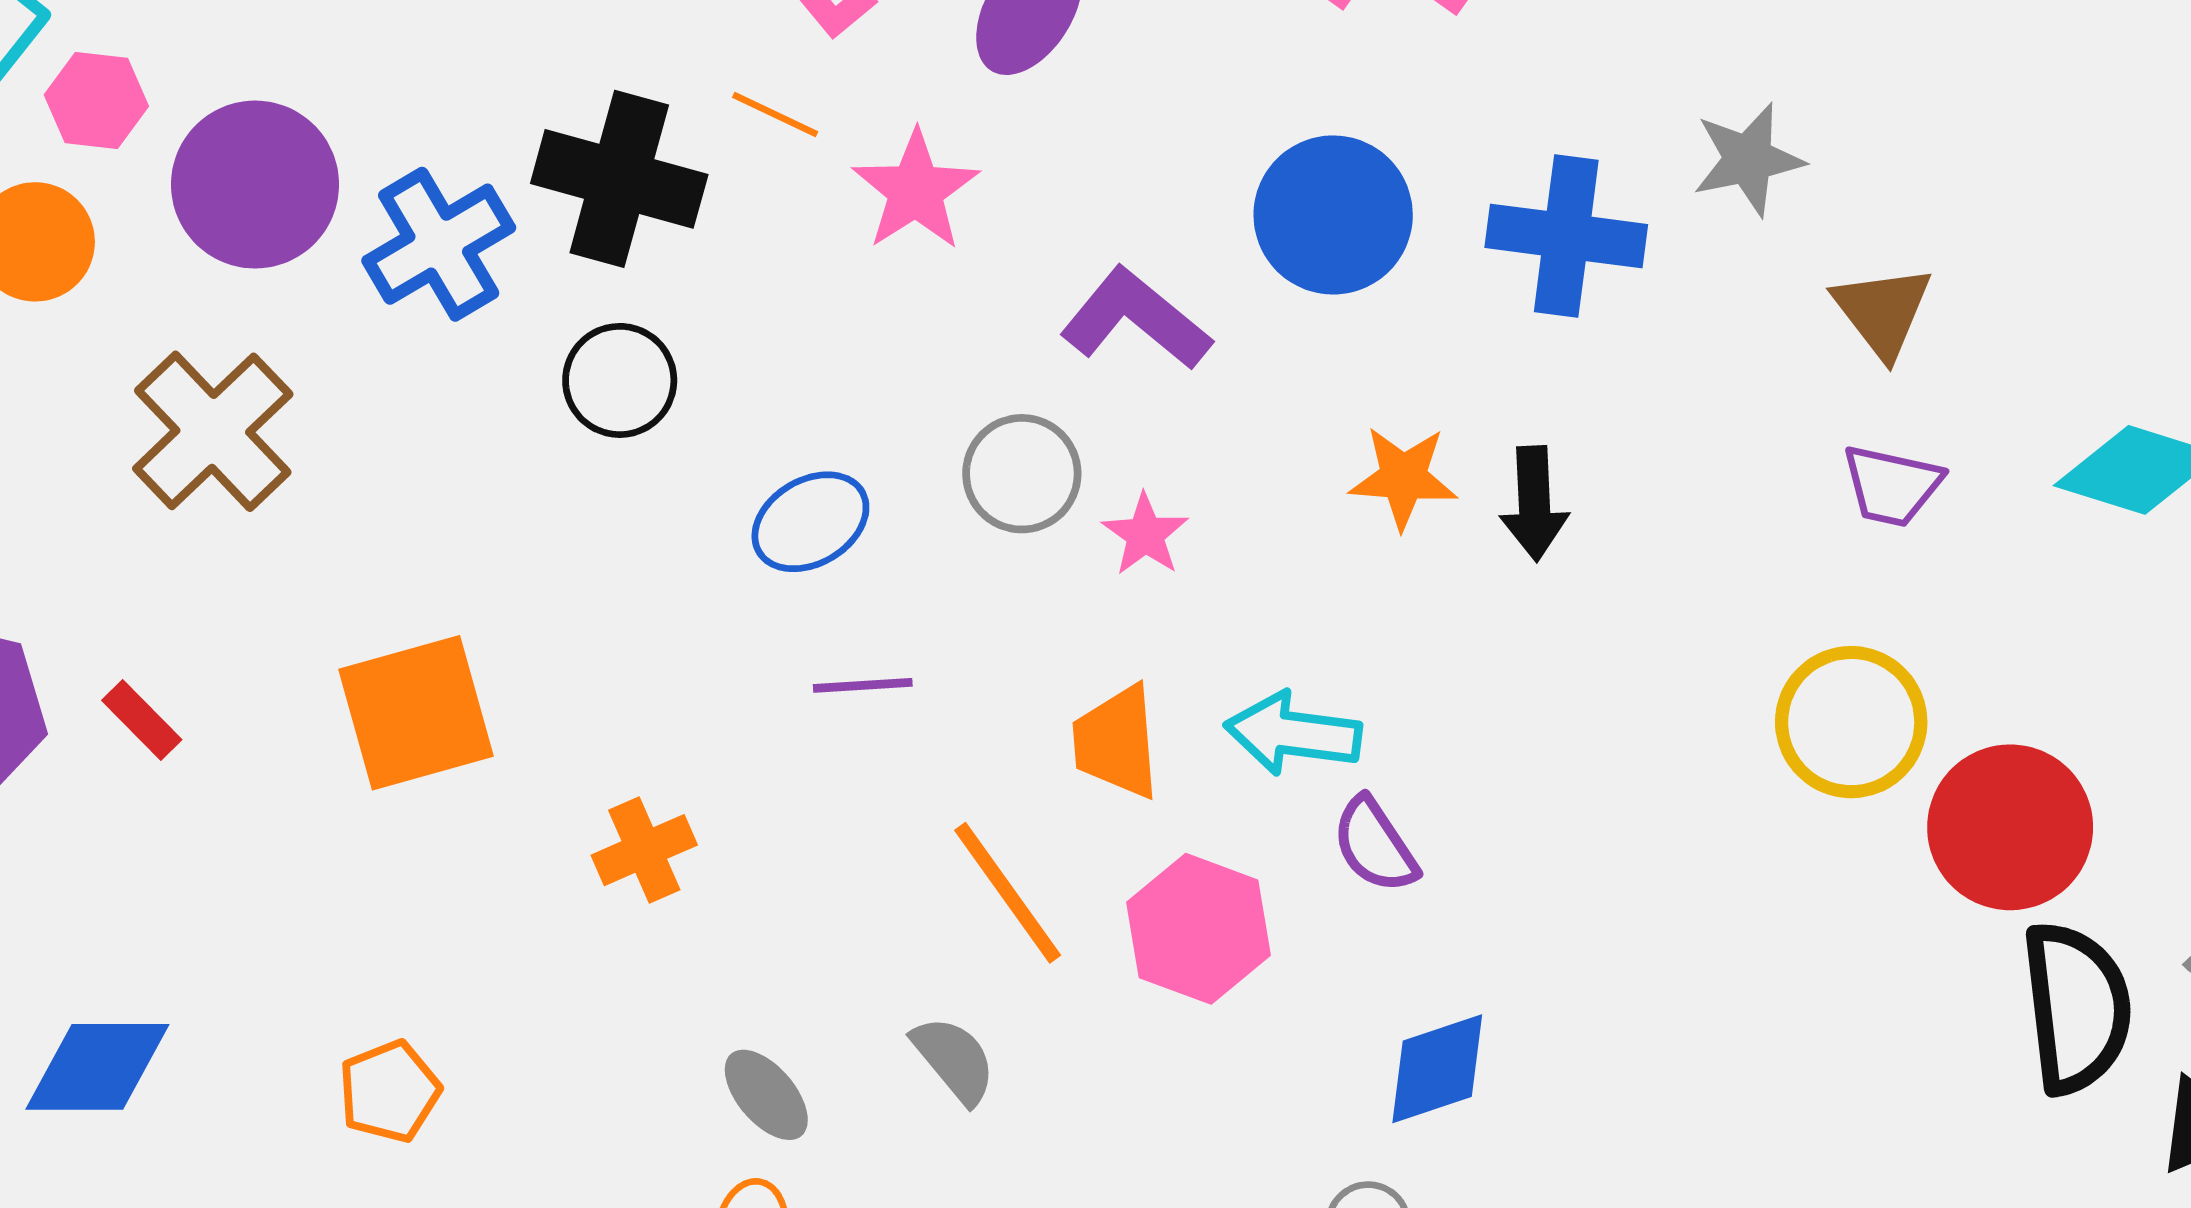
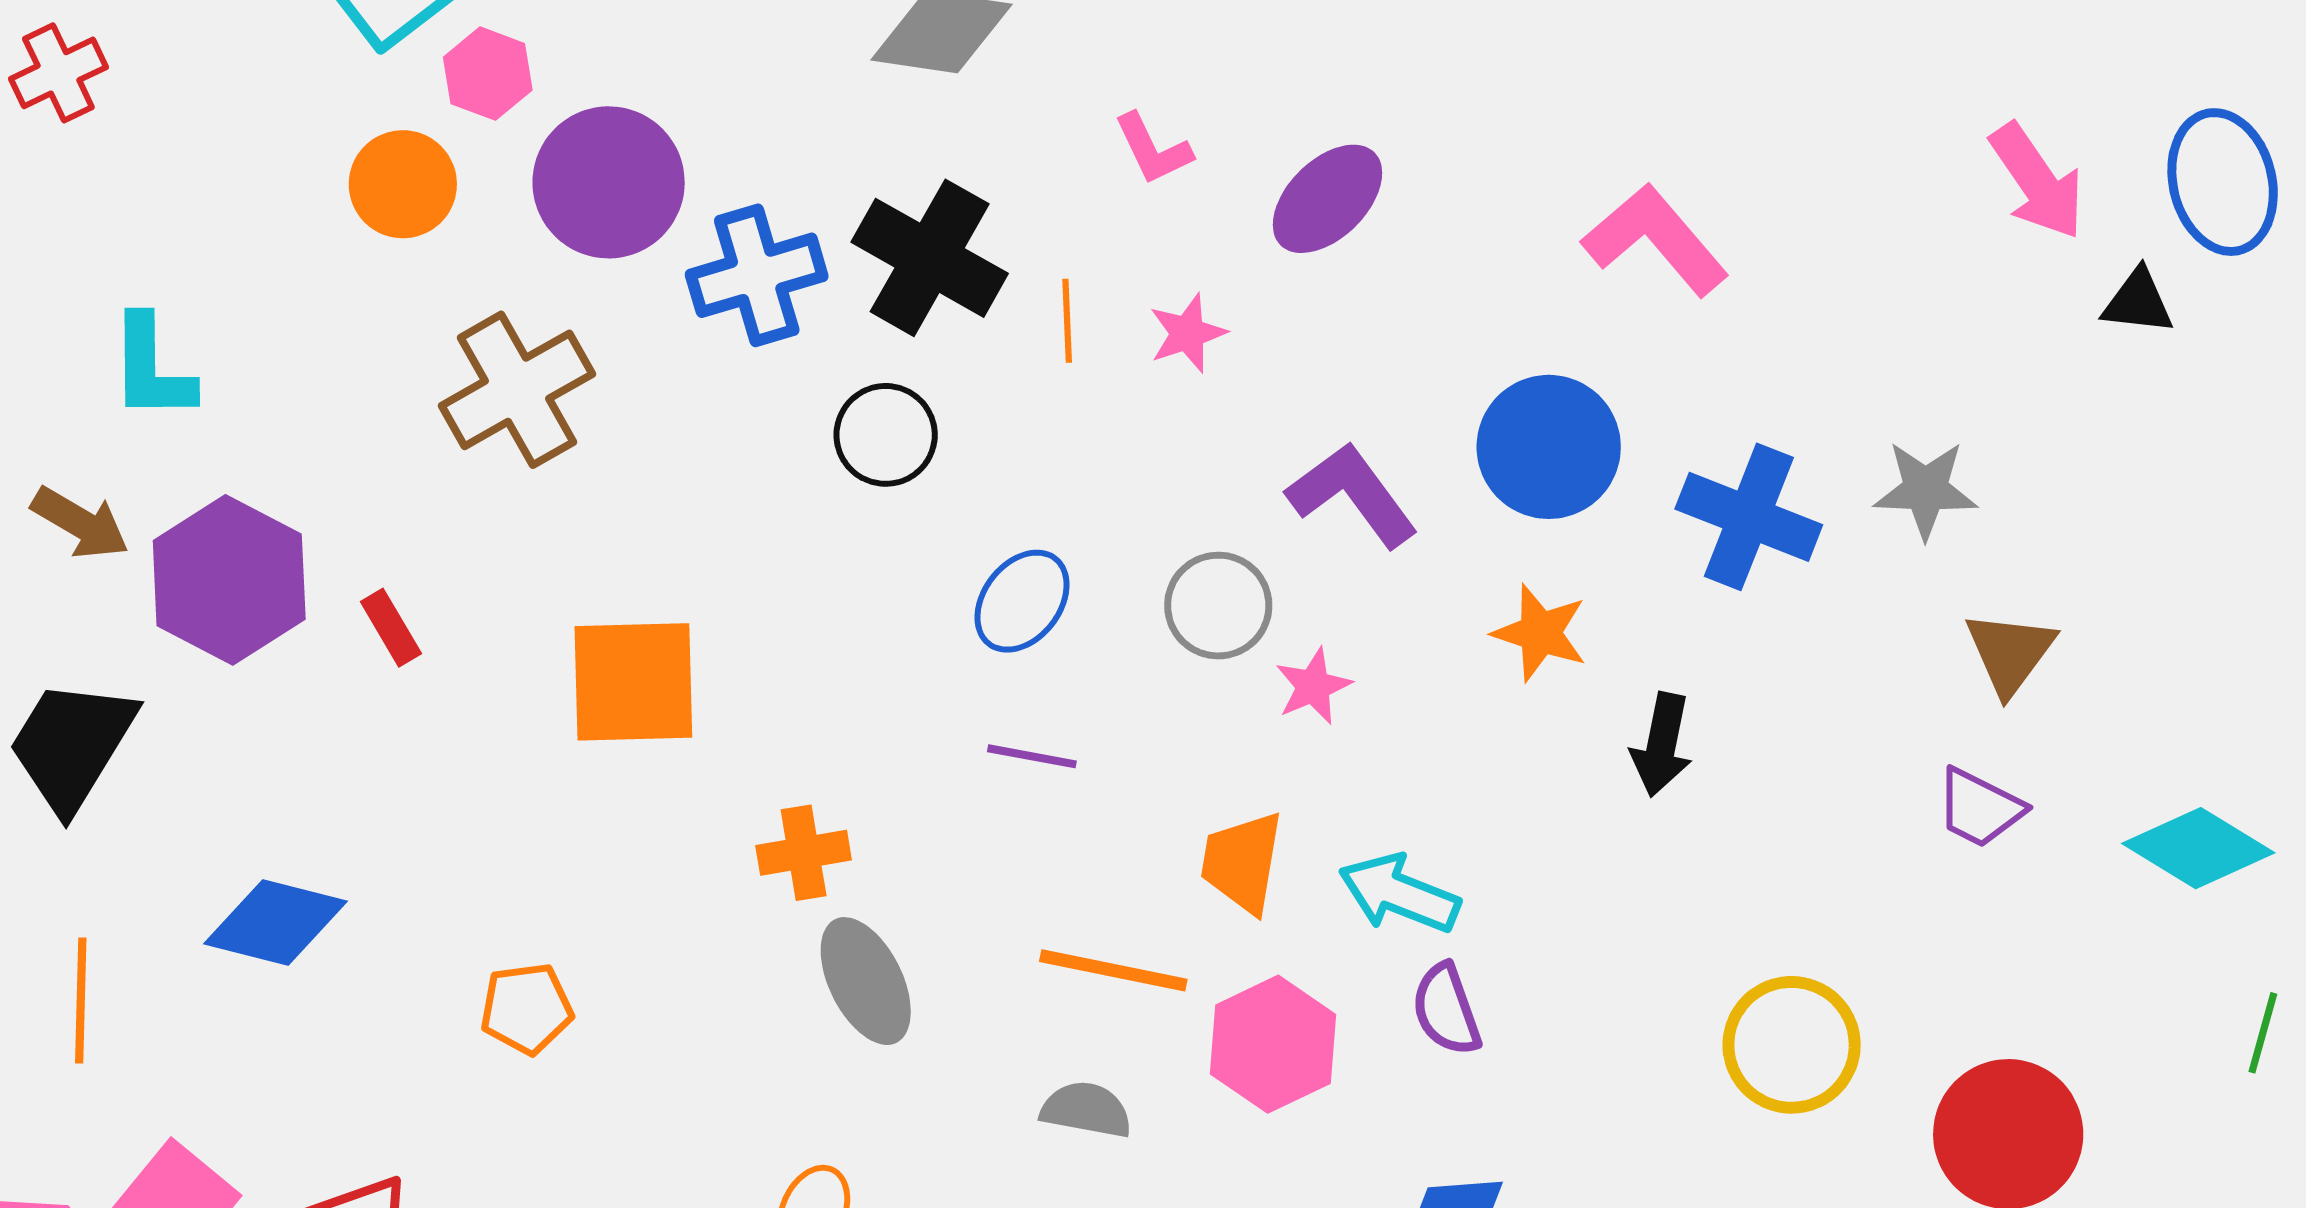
orange line: (775, 114) -> (1067, 321), moved, turned 48
pink star: (916, 190) -> (1188, 333), size x0.7
orange star: (1403, 478) -> (1540, 633), moved
blue ellipse: (810, 522) -> (1022, 601), turned -36
yellow circle: (1851, 722) -> (1792, 1045), moved
orange line: (1008, 893) -> (1113, 970), turned -57
gray semicircle: (954, 1060) -> (1086, 1110), moved, turned -54
gray ellipse: (766, 1095) -> (866, 981), moved, size x1.4

